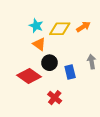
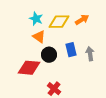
blue rectangle: (70, 72) -> (71, 50), moved
red diamond: (29, 76) -> (29, 68), turned -30

